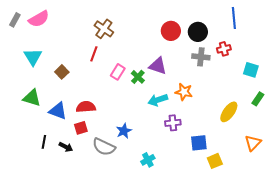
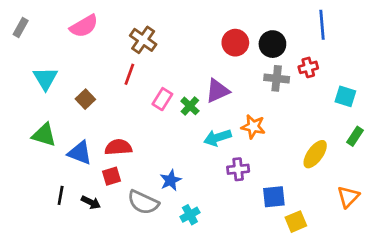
pink semicircle: (39, 19) -> (84, 26), moved
purple triangle: (158, 66) -> (217, 91), turned -42
cyan cross: (148, 160) -> (190, 215), moved

